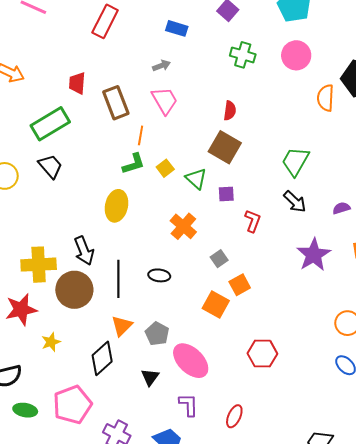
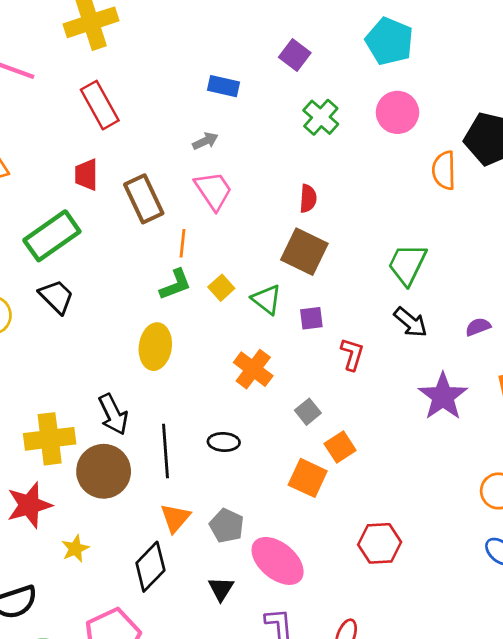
red rectangle: (105, 21) -> (100, 105), moved, turned -52
green cross: (243, 55) -> (321, 117), turned 30

